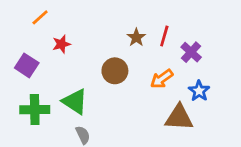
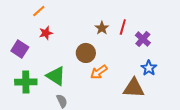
orange line: (40, 17) -> (39, 11), moved
orange arrow: (162, 79) -> (99, 72), moved

